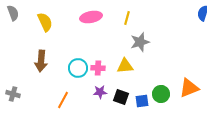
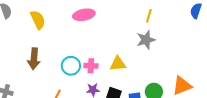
yellow line: (127, 18) -> (149, 16), moved
gray star: (140, 42) -> (146, 40), moved

